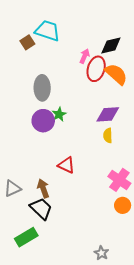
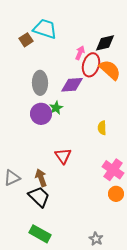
purple diamond: (108, 114) -> (72, 85), moved
red triangle: (66, 165) -> (63, 156), turned 30
green rectangle: (26, 237) -> (40, 234), moved, turned 60

